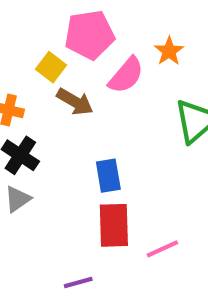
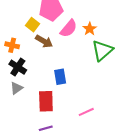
orange star: (169, 51) -> (90, 29), moved
red rectangle: (114, 225) -> (46, 101), moved

